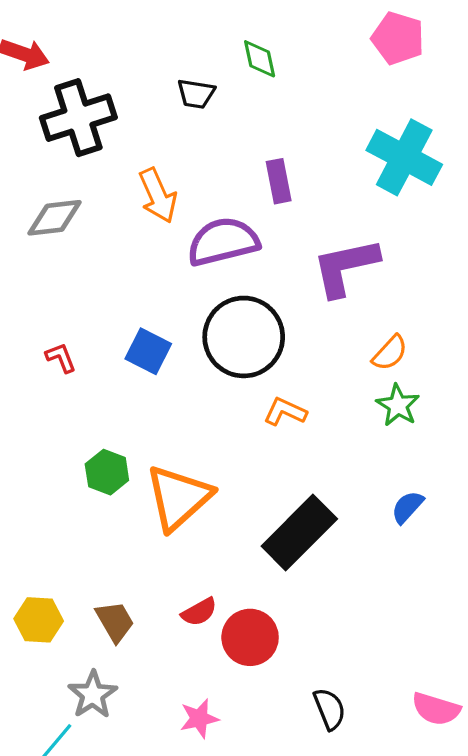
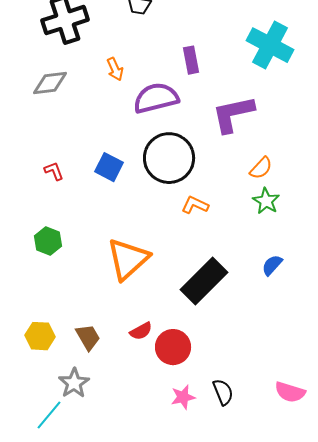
orange arrow: (158, 196) -> (115, 69), size x0.7
green hexagon: (107, 472) -> (48, 241), moved
pink star: (199, 718) -> (183, 397), moved

